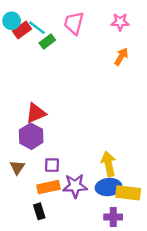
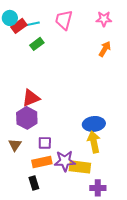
cyan line: (37, 28) -> (32, 24), turned -49
green rectangle: (47, 42) -> (37, 44), moved
blue ellipse: (109, 187) -> (94, 124), moved
yellow rectangle: (128, 193) -> (80, 167), moved

